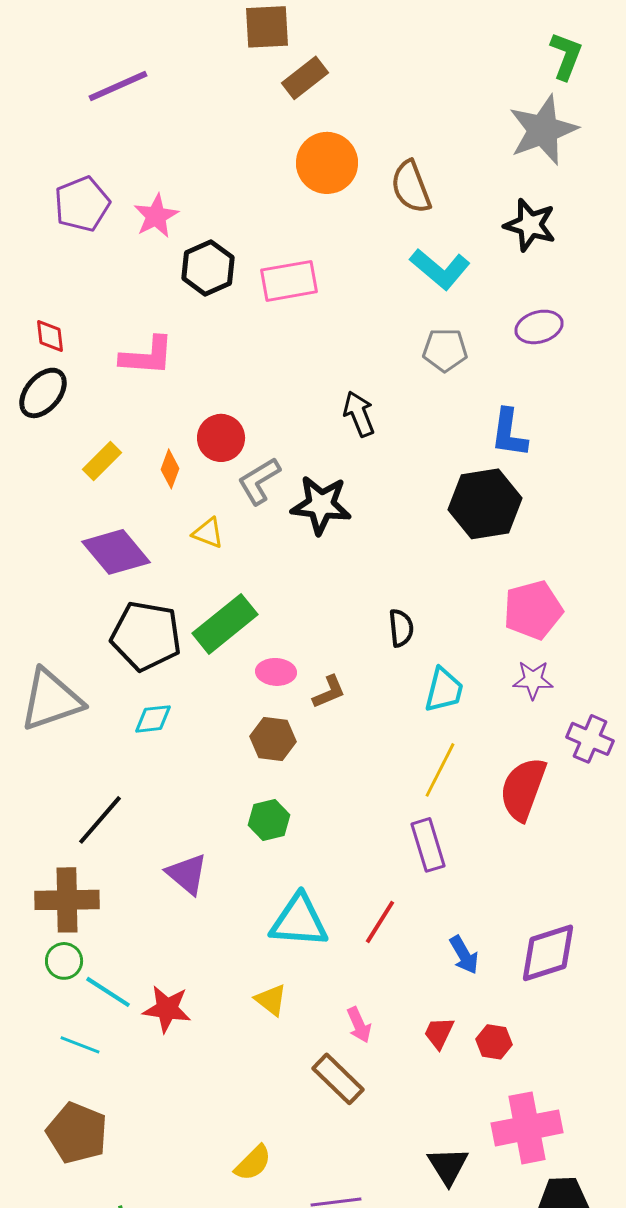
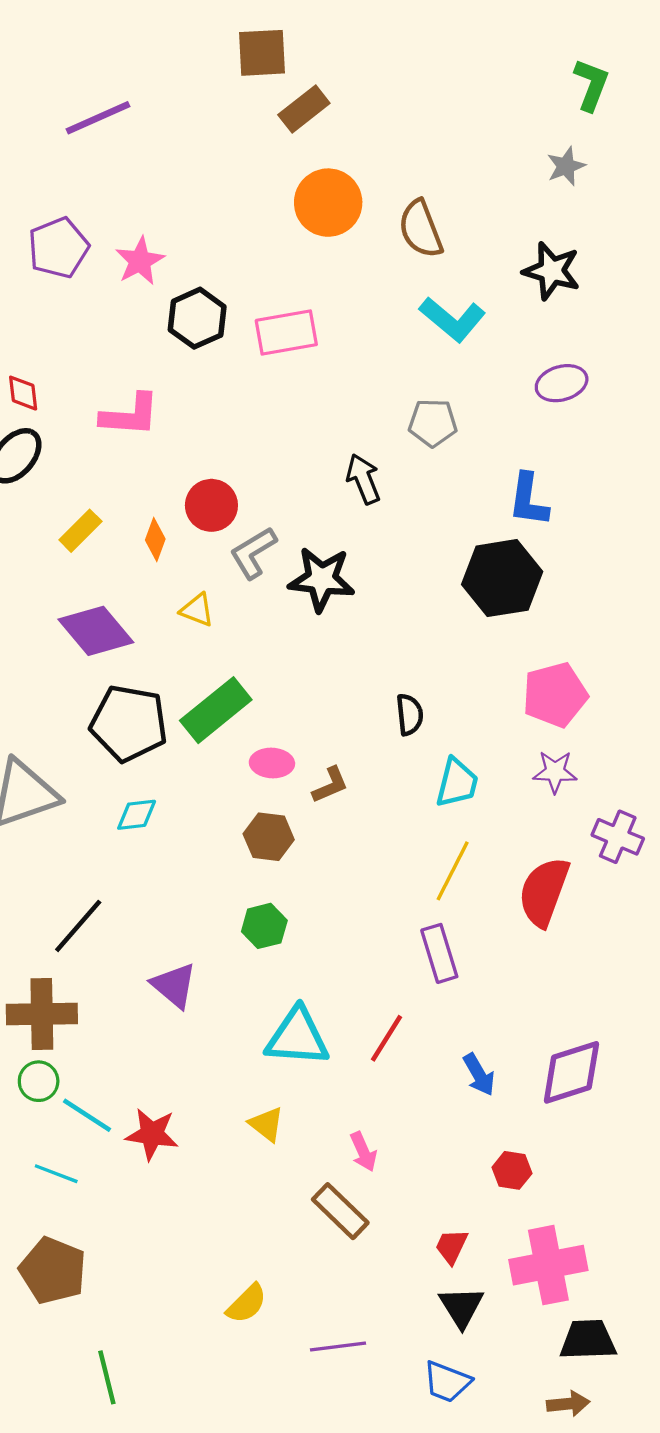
gray star: (543, 130) -> (566, 166), size x0.5
gray pentagon: (445, 350) -> (433, 423), moved
red trapezoid: (439, 1033) -> (451, 1246), moved

